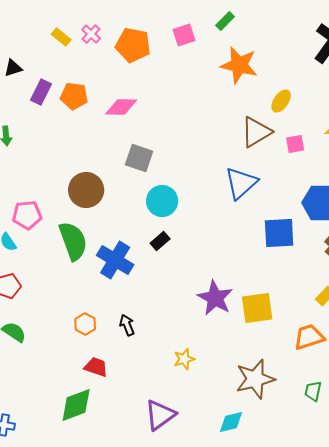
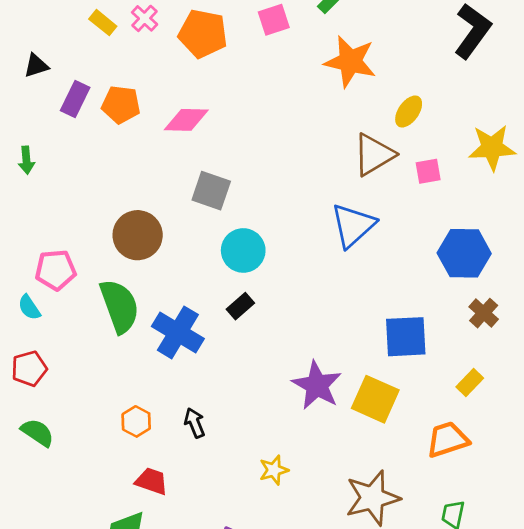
blue square: (279, 233) -> (406, 337), moved
yellow square: (257, 308) -> (375, 399), turned 32

